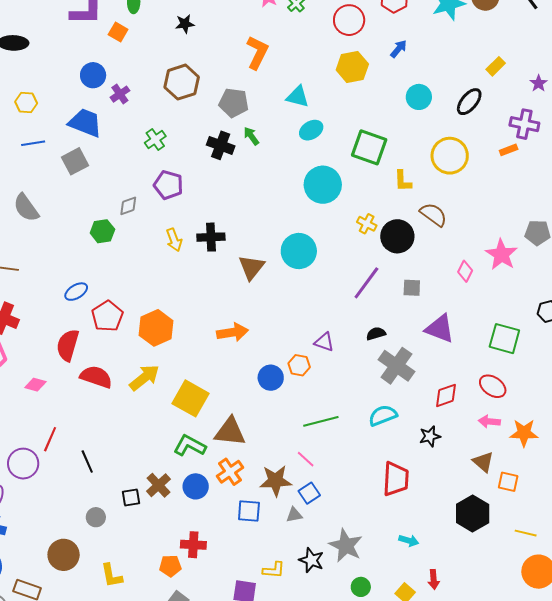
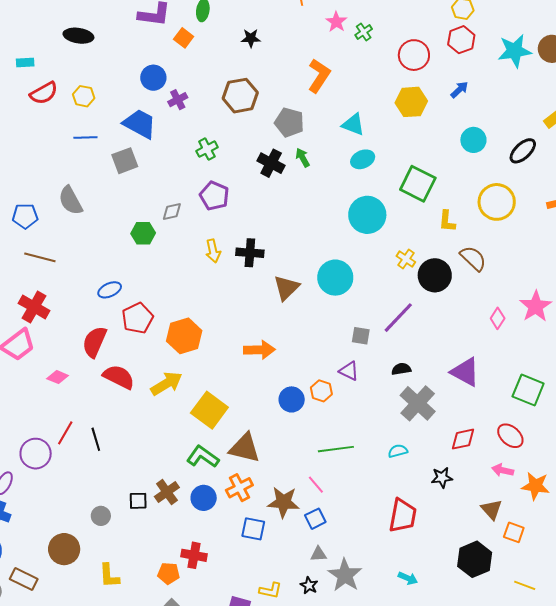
gray square: (412, 288) -> (361, 336), moved
cyan semicircle: (383, 415) -> (398, 451), size x0.7
black line: (87, 461) -> (96, 439), moved
gray triangle: (294, 515) -> (319, 554), moved
black star: (311, 560) -> (309, 585), size x0.7

